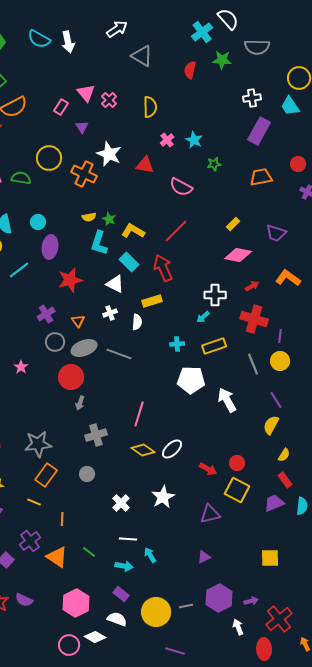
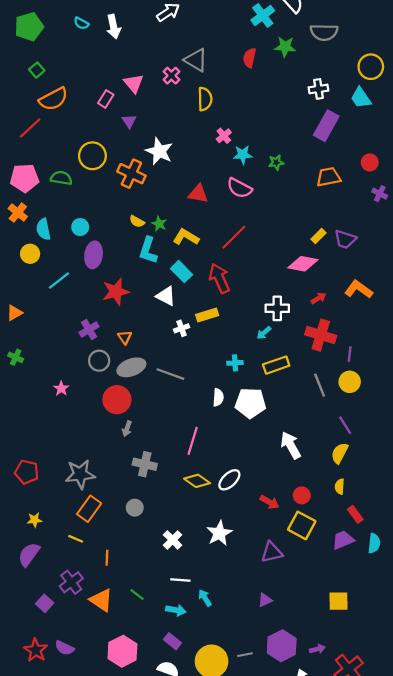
cyan semicircle: (39, 39) -> (81, 23), size x0.6
gray triangle: (142, 56) -> (196, 60), moved
pink cross: (109, 100) -> (171, 76), moved
cyan star: (194, 140) -> (243, 155), moved, turned -30
red triangle: (145, 165) -> (198, 194), moved
yellow semicircle: (89, 217) -> (137, 221), turned 40
yellow rectangle: (233, 224) -> (318, 236), moved
white cross: (110, 313) -> (182, 328), moved
white semicircle: (137, 322) -> (218, 397), moved
white arrow: (227, 400) -> (291, 445), moved
gray cross: (96, 435) -> (145, 464), turned 30
yellow semicircle: (284, 455) -> (340, 486), moved, turned 152

